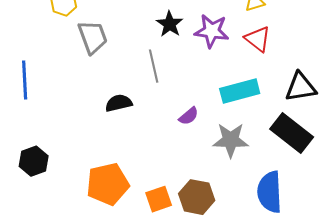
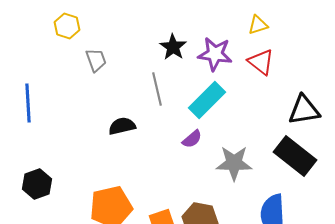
gray trapezoid: (93, 37) -> (96, 60), size x0.7
cyan rectangle: (240, 91) -> (207, 100), moved, turned -30

